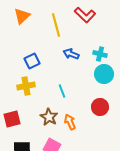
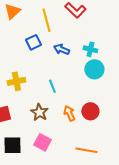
blue square: (32, 61) -> (33, 42), moved
red circle: (100, 107) -> (90, 111), moved
orange arrow: (70, 122) -> (69, 113), moved

